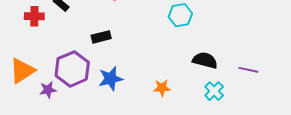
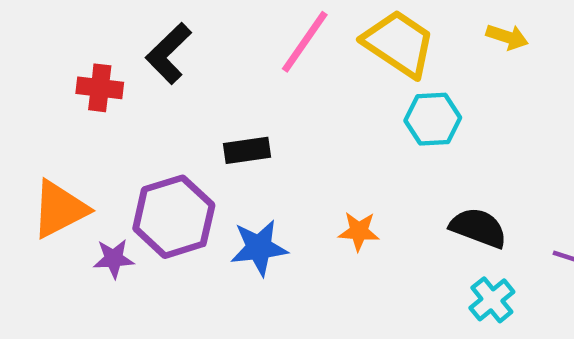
orange star: (162, 88) -> (359, 231), moved

